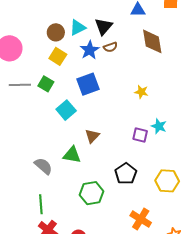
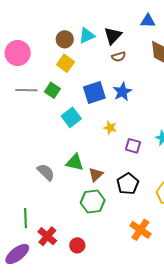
blue star: (90, 50) -> (122, 92), moved
yellow star: (141, 92) -> (110, 128), moved
purple square: (140, 135) -> (133, 146), moved
brown triangle: (92, 136) -> (96, 175), moved
green line: (41, 204) -> (25, 218), moved

